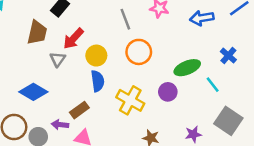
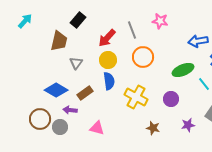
blue arrow: (202, 18) -> (198, 41), moved
red arrow: (73, 39) -> (107, 38), moved
purple circle: (168, 92) -> (171, 99), moved
brown rectangle: (79, 110) -> (85, 93), moved
purple arrow: (60, 125) -> (70, 110), moved

